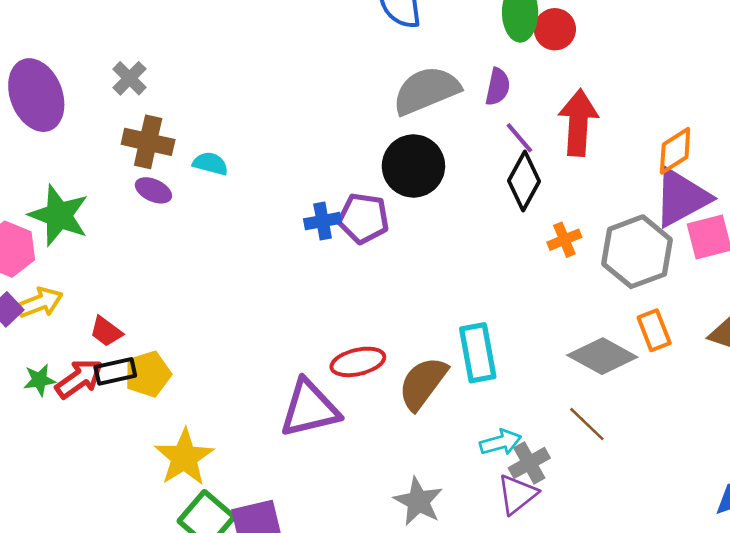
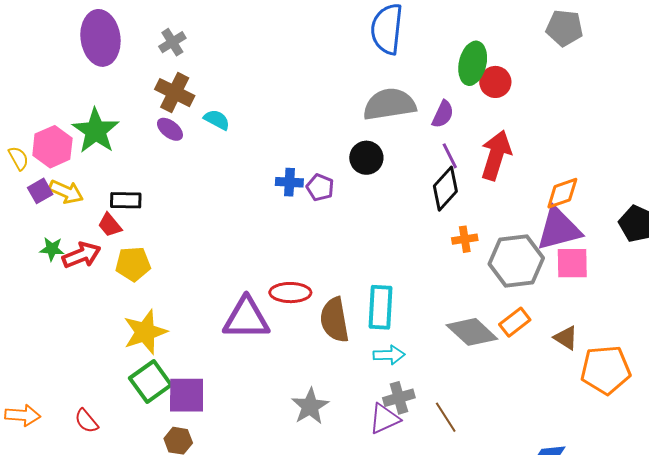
black circle: (413, 166) -> (366, 158), size x0.7
purple pentagon: (363, 218) -> (320, 187), size x0.7
yellow arrow: (40, 303) -> (66, 192), turned 32
orange rectangle: (654, 330) -> (515, 322), turned 60
black rectangle: (115, 371) -> (126, 200), moved
brown semicircle: (423, 383) -> (334, 320), turned -60
brown line: (587, 424) -> (446, 417), moved
cyan arrow: (501, 442) -> (389, 355), moved

